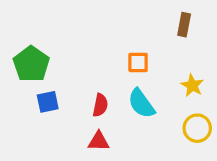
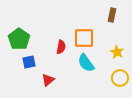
orange square: (138, 62) -> (84, 38), size x1.5
red semicircle: (100, 105) -> (61, 47), moved
red triangle: (99, 141) -> (48, 80), moved, turned -40

